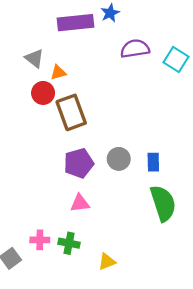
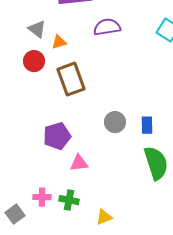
purple semicircle: (135, 49) -> (107, 27), moved
red circle: (43, 93) -> (34, 61), moved
purple pentagon: (79, 163) -> (57, 136), moved

